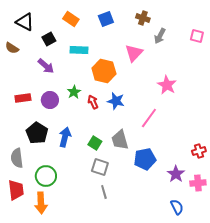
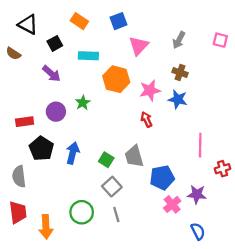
brown cross: (143, 18) -> (180, 73), moved
pink triangle: (134, 53) -> (139, 46), moved
pink star: (167, 85) -> (150, 90), moved, turned 30
red rectangle: (23, 98) -> (25, 122), moved
blue star: (116, 101) -> (178, 99), moved
red arrow: (93, 102) -> (146, 119), moved
pink line: (149, 118) -> (200, 145), moved, turned -35
gray square: (100, 167) -> (112, 187), turned 30
purple star: (176, 174) -> (197, 194), turned -30
green circle: (46, 176) -> (82, 212), moved
pink cross: (198, 183) -> (172, 204), moved, turned -35

